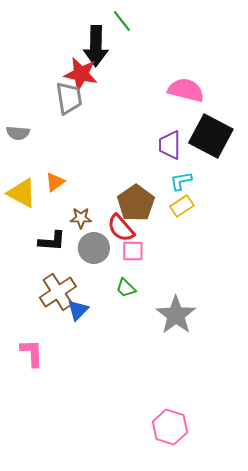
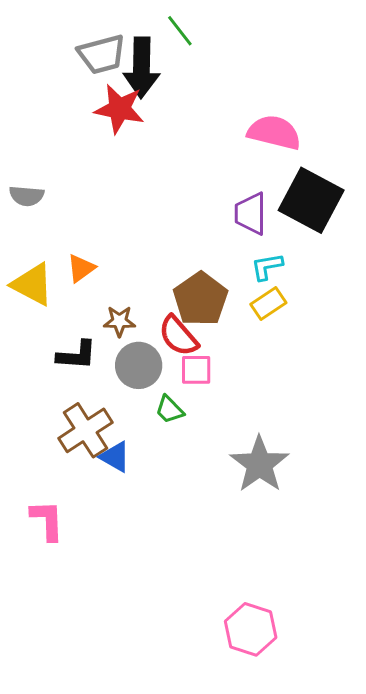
gray trapezoid: (69, 98) -> (102, 54), moved, turned 84
green trapezoid: (126, 288) -> (170, 410), moved
blue triangle: (78, 310) -> (115, 457), turned -45

